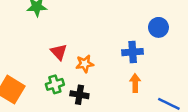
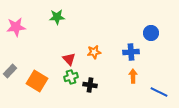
red triangle: (59, 52) -> (69, 59), moved
orange star: (85, 64) -> (94, 52), moved

